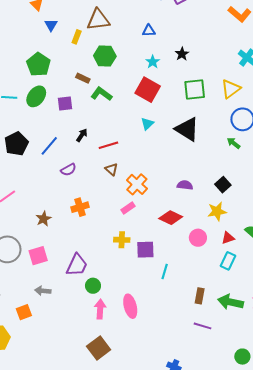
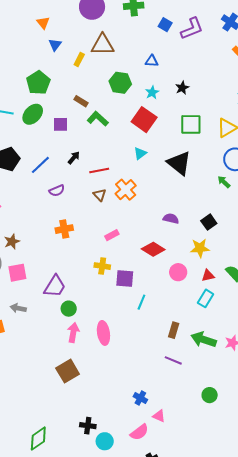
green hexagon: (105, 56) -> (120, 83), moved
orange cross: (137, 184) -> (126, 190), moved
brown star: (44, 219) -> (12, 242), moved

